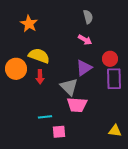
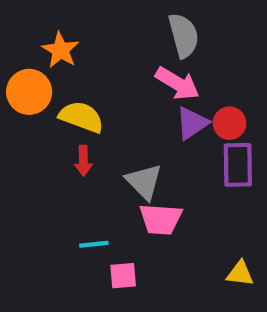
gray semicircle: (88, 17) -> (184, 35), size x1.5
pink arrow: (85, 40) -> (177, 84), size x1.5
purple triangle: (84, 68) -> (192, 123), moved
orange circle: (16, 69) -> (29, 92), moved

